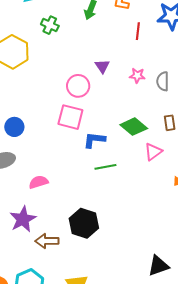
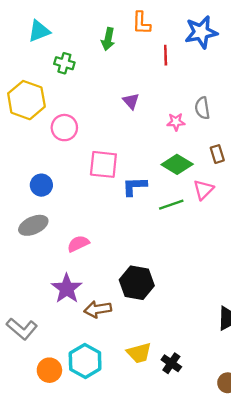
pink star: (137, 76) -> (176, 122), moved
pink circle: (78, 86) -> (64, 128), moved
green line: (105, 167) -> (171, 205), moved

